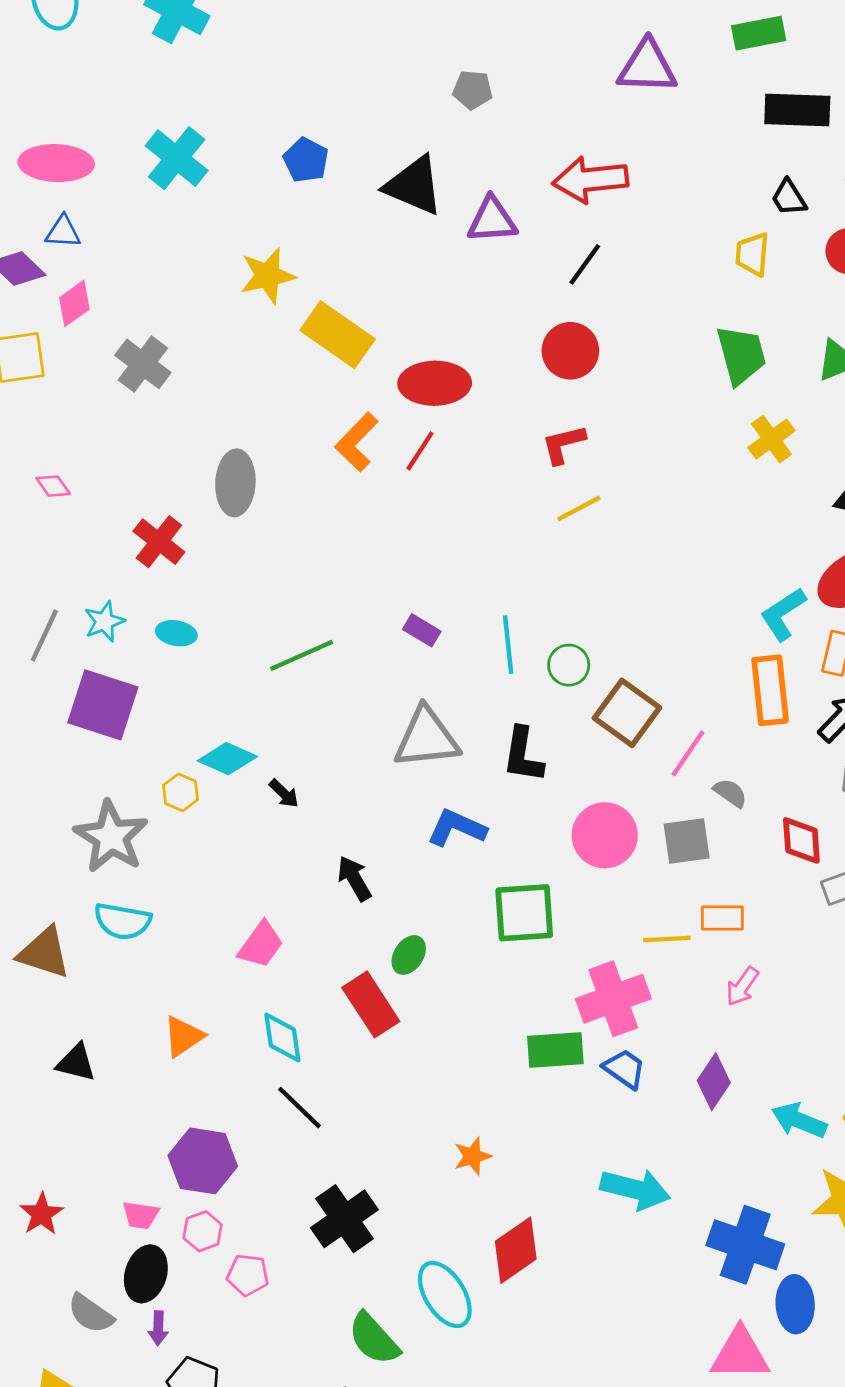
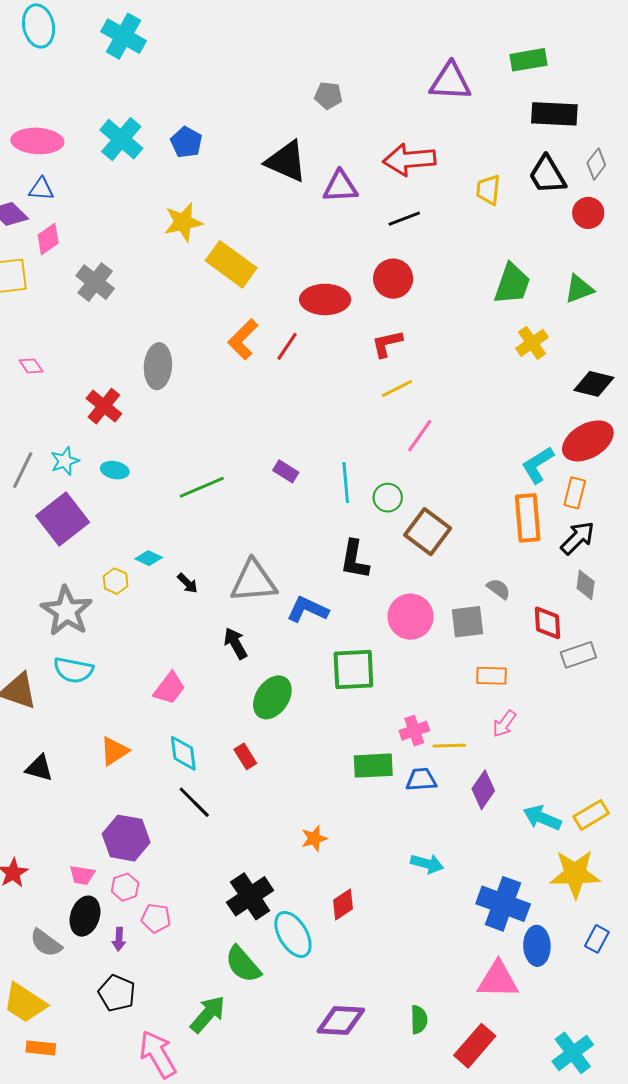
blue pentagon: (306, 160) -> (186, 142), moved
black trapezoid: (789, 198) -> (547, 175), size x1.5
yellow trapezoid: (752, 254) -> (488, 190), moved
black line: (585, 264) -> (404, 219), turned 32
green trapezoid: (741, 355) -> (512, 284), turned 33
red ellipse: (435, 383) -> (325, 299), moved
purple square: (103, 705) -> (63, 519), turned 33
gray triangle: (426, 738) -> (254, 581), moved
pink line: (688, 753) -> (420, 436), moved
cyan diamond: (227, 759) -> (149, 558), size x0.7
yellow line: (667, 939) -> (449, 746), moved
green ellipse: (409, 955) -> (272, 697), size x1.6
pink cross: (613, 999) -> (414, 731), size x0.6
red rectangle: (371, 1004) -> (245, 756), moved, size x0.6
blue trapezoid: (625, 1069) -> (421, 780), turned -40
cyan arrow: (635, 1189) -> (427, 864), size x0.7
black cross: (344, 1219) -> (250, 896), moved
red diamond: (516, 1250) -> (343, 905), size x0.7
purple arrow: (158, 1328) -> (119, 939), moved

